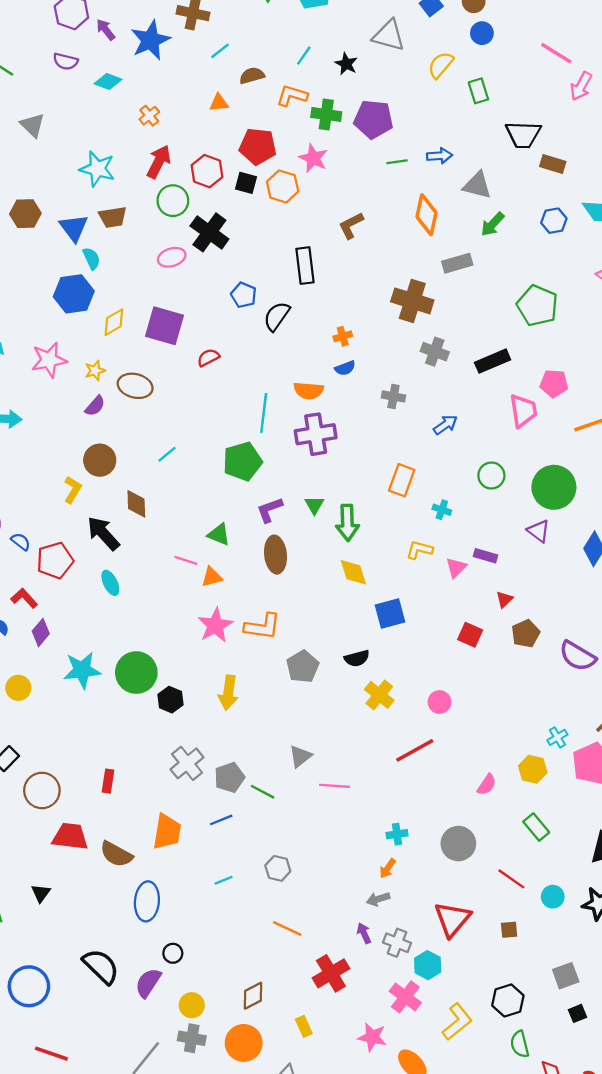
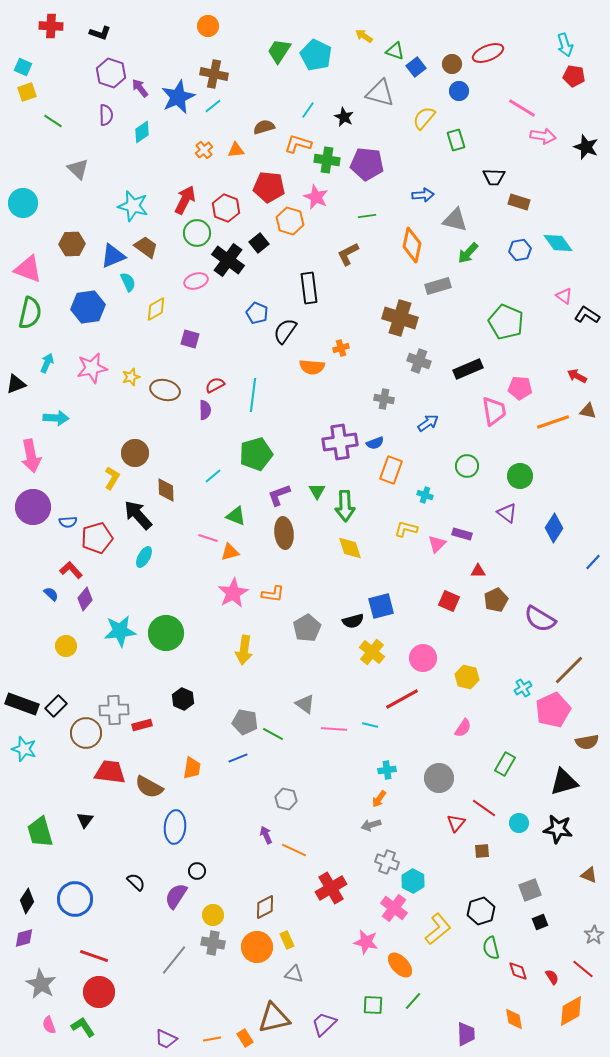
cyan line: (220, 51) -> (213, 106), moved
purple semicircle: (66, 61) -> (106, 115), turned -105
cyan diamond: (108, 81) -> (142, 132), turned -55
pink arrow: (581, 86) -> (543, 136), turned -110
orange cross: (149, 116) -> (204, 150), moved
black trapezoid: (523, 135) -> (494, 177), size x0.7
green line: (397, 162) -> (367, 216), moved
black square: (246, 183) -> (259, 243), moved, turned 36
brown trapezoid: (113, 217) -> (146, 247), turned -135
blue triangle: (74, 228) -> (113, 256), turned 44
blue hexagon: (74, 294) -> (88, 307), moved
yellow diamond: (114, 322) -> (156, 309), moved
purple square: (165, 326) -> (190, 339), size x0.6
red semicircle: (208, 358) -> (215, 385), moved
blue semicircle: (345, 368) -> (375, 443), moved
orange semicircle: (309, 391) -> (312, 367), moved
purple semicircle: (95, 406) -> (205, 410), moved, turned -42
cyan line: (264, 413) -> (253, 395), moved
purple cross: (316, 434) -> (340, 442), moved
cyan line: (167, 454) -> (213, 476), moved
green circle: (554, 487) -> (520, 476), size x0.7
blue semicircle: (21, 542) -> (68, 522), turned 138
cyan ellipse: (110, 583) -> (144, 557), turned 55
red triangle: (504, 599) -> (478, 571), turned 42
blue square: (390, 614) -> (381, 606), moved
orange L-shape: (263, 627) -> (273, 594), size x0.7
black hexagon: (171, 700) -> (183, 699), moved
pink circle: (439, 702) -> (423, 658), size x1.4
gray triangle: (300, 756) -> (305, 704), turned -45
gray cross: (187, 763) -> (114, 710), moved, turned 36
yellow hexagon: (533, 769) -> (467, 677), moved
gray pentagon: (229, 778) -> (245, 722), turned 30
red rectangle: (108, 781) -> (142, 725), turned 66
green rectangle: (536, 827) -> (505, 764), turned 70
orange trapezoid: (167, 832) -> (192, 768), size x0.7
cyan line: (224, 880) -> (370, 725), moved, turned 35
red triangle: (452, 919) -> (456, 823), moved, size x0.6
purple arrow: (364, 933) -> (266, 835), moved
black semicircle: (101, 966) -> (136, 882), size x0.6
yellow rectangle: (304, 1026) -> (287, 940), moved

